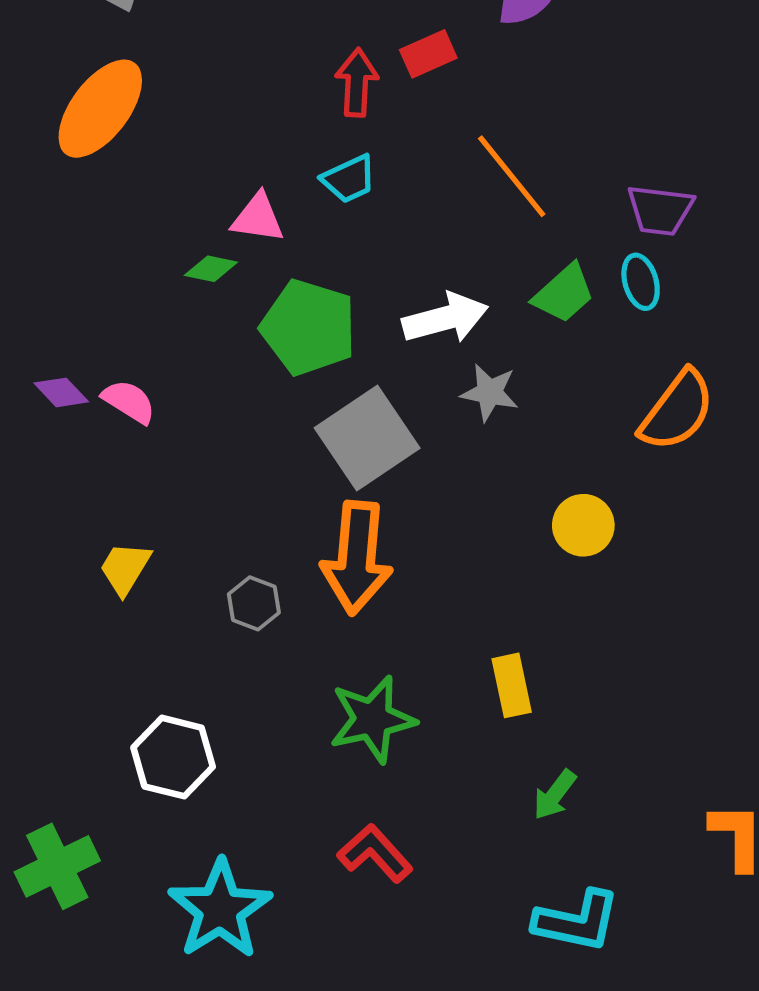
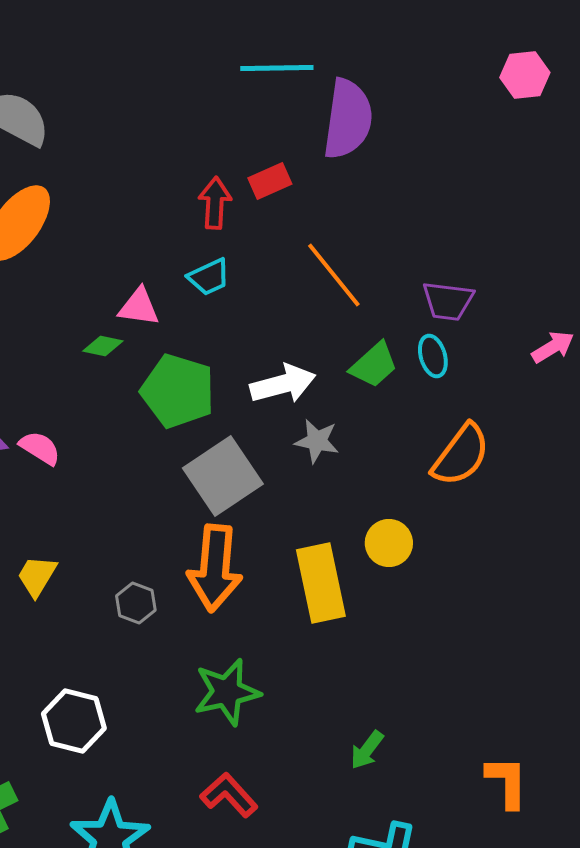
yellow rectangle: (512, 685) -> (321, 583), moved, size x1.6

